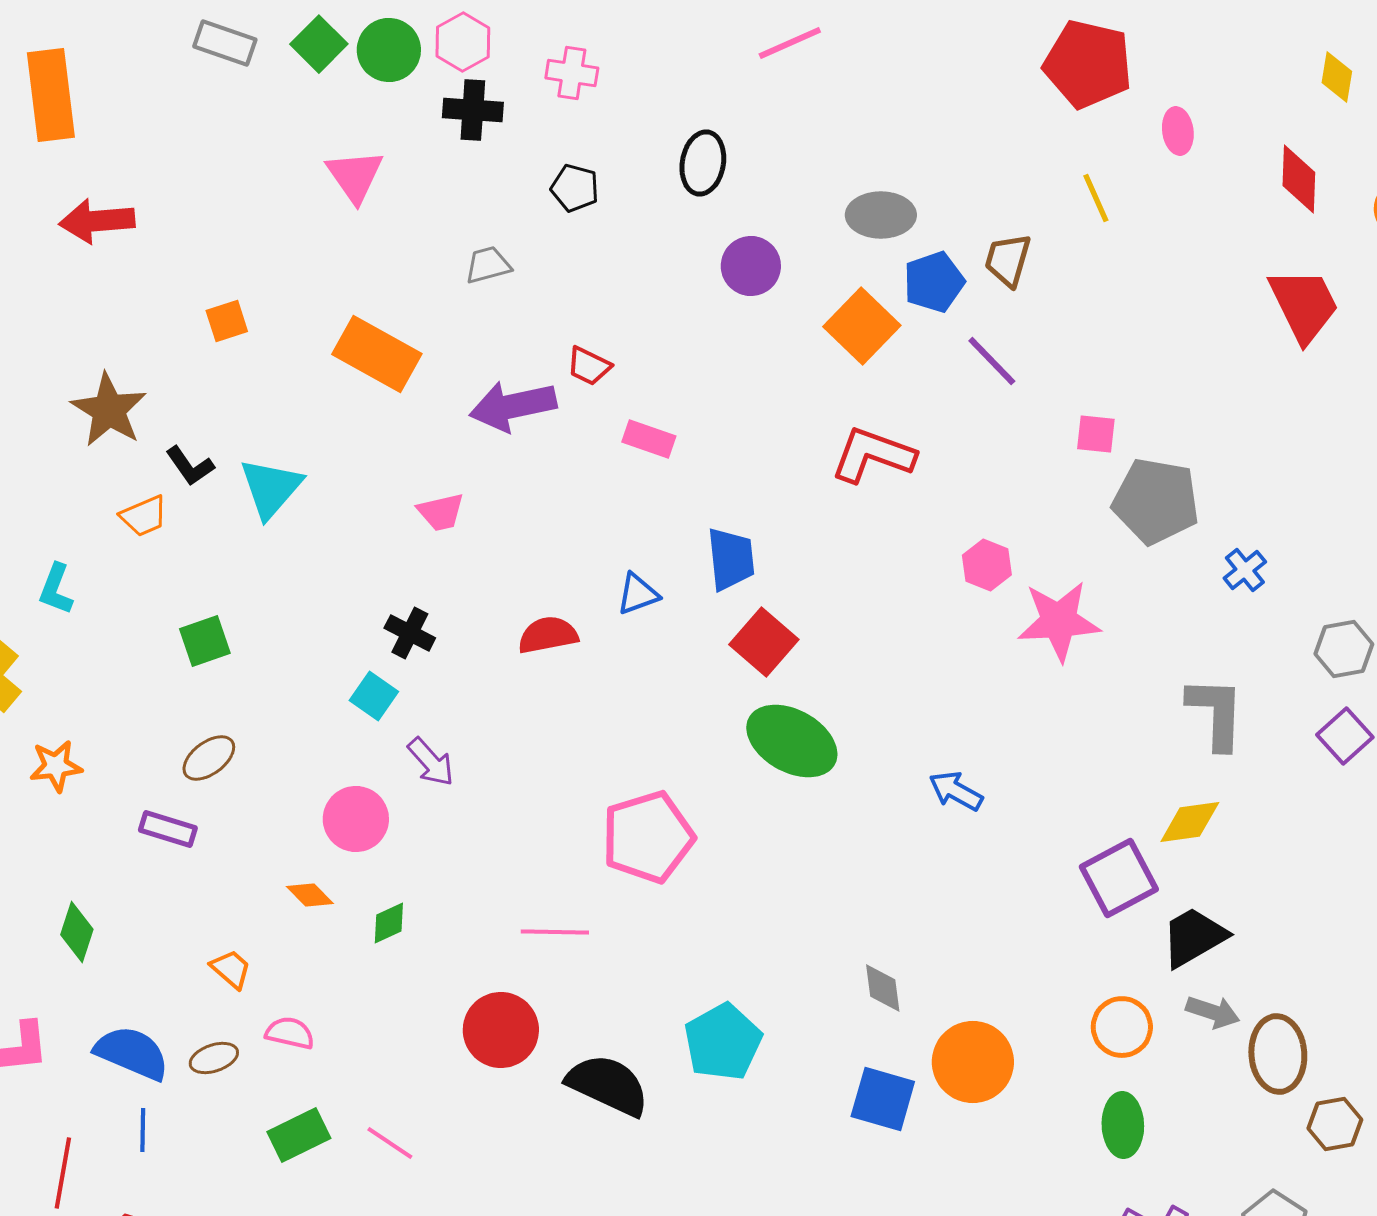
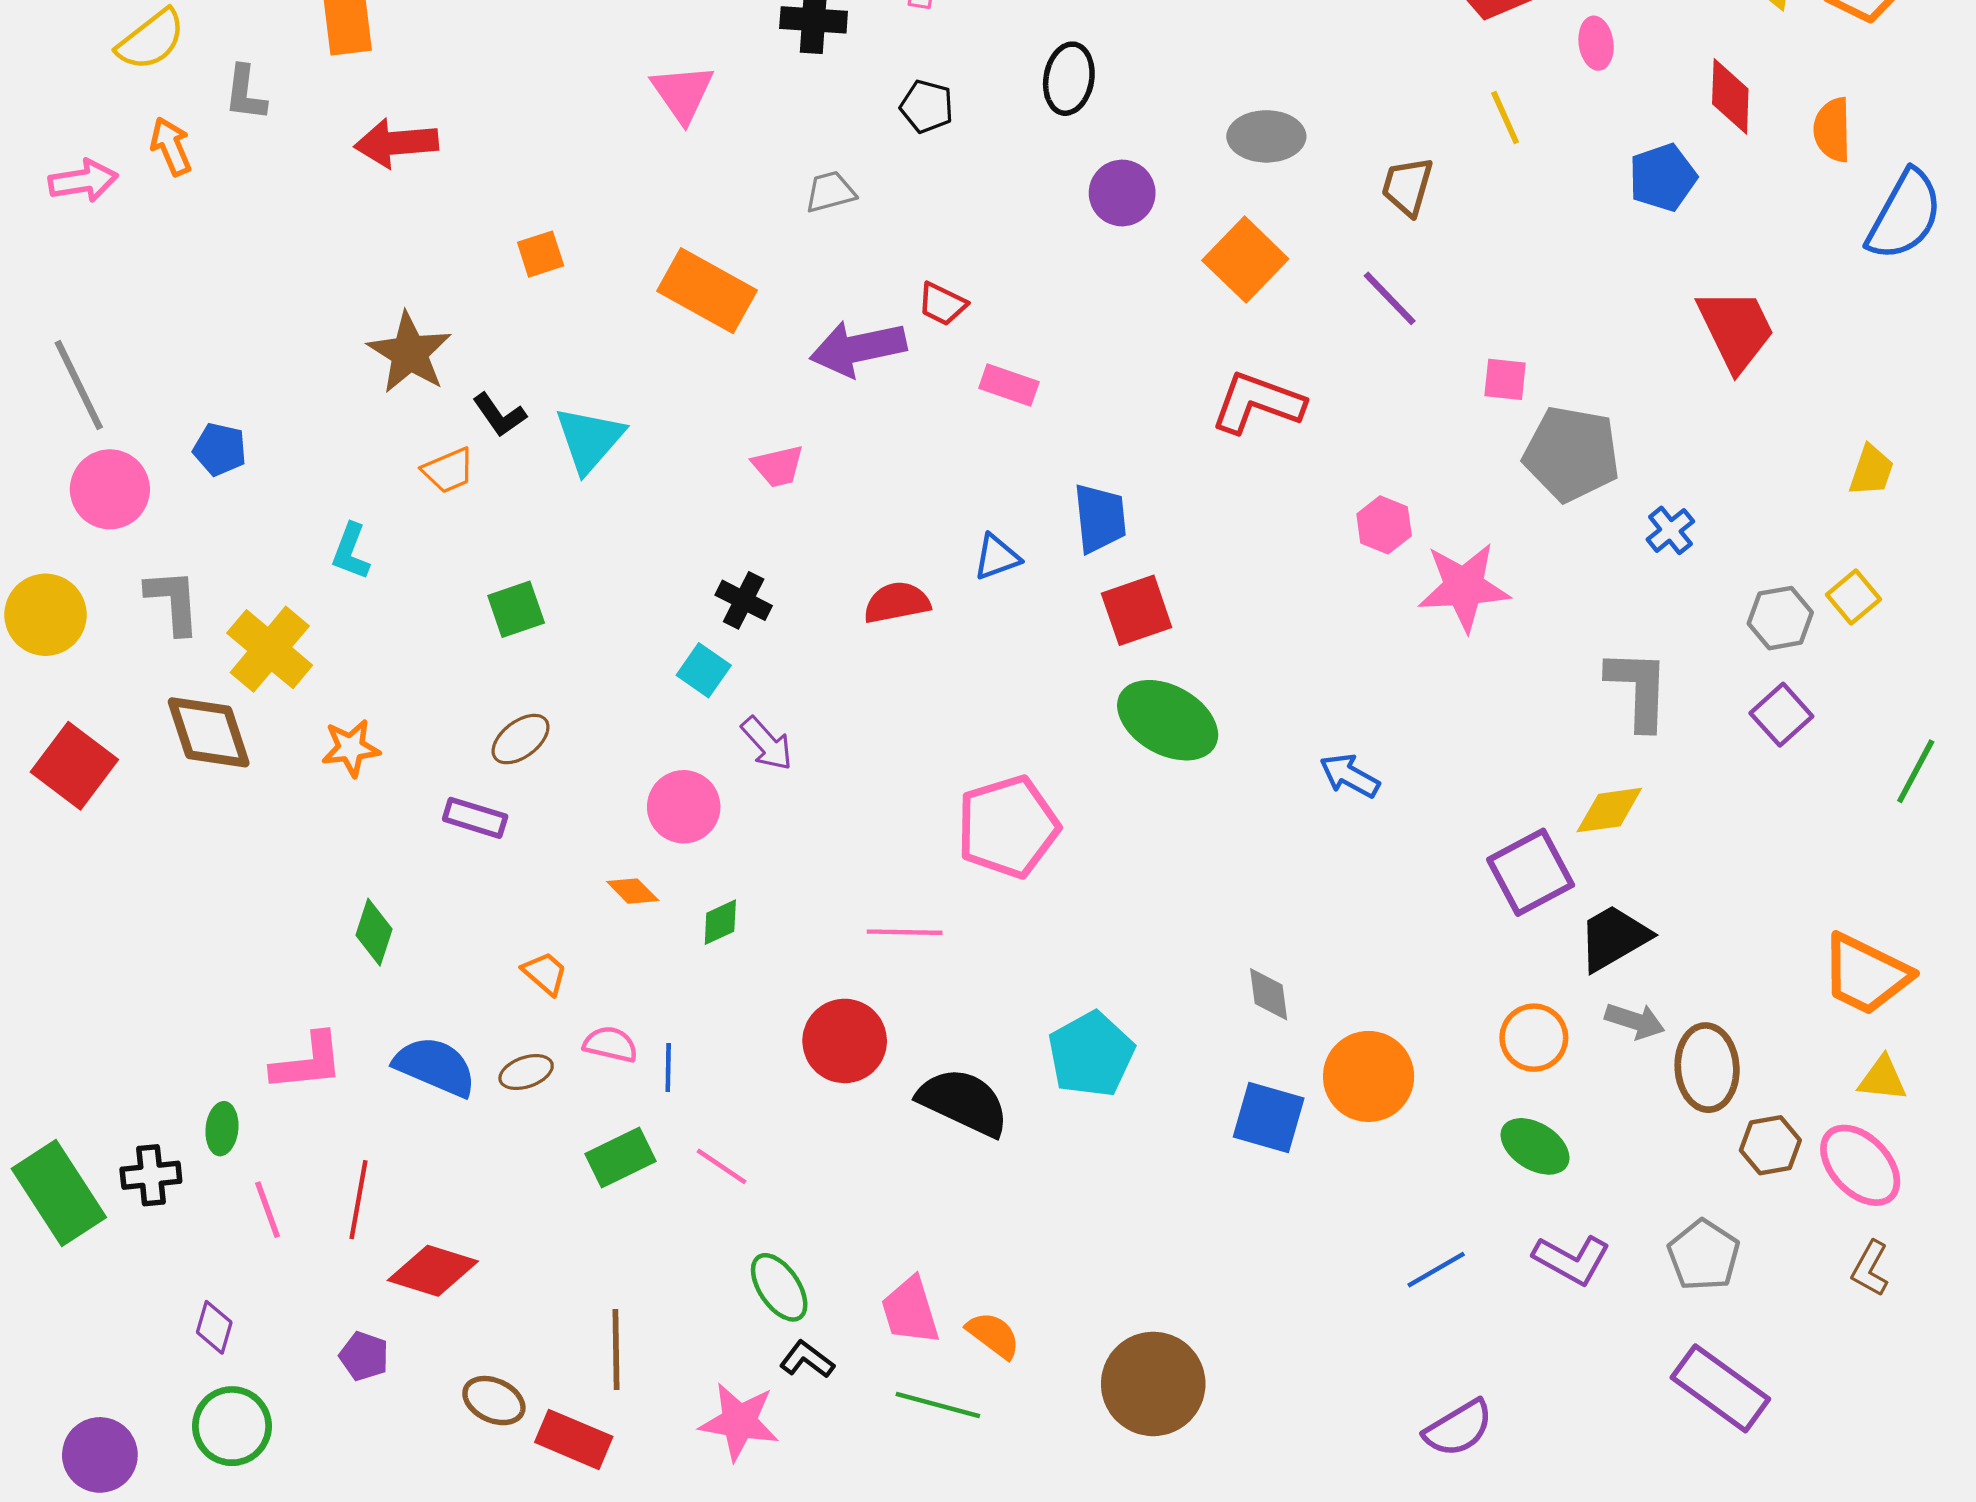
blue pentagon: (934, 282) -> (1663, 177), moved
red trapezoid: (1304, 305) -> (1736, 330), moved
red square: (764, 642) -> (1137, 610), turned 30
green ellipse: (1123, 1125) -> (1535, 1146), turned -56
blue line: (143, 1130) -> (668, 1068), moved

